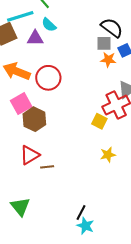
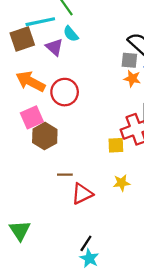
purple triangle: (35, 38) -> (54, 47), turned 36
yellow square: (99, 121) -> (116, 145), turned -35
red triangle: (30, 155) -> (82, 194), moved
brown line: (47, 167) -> (65, 175), moved

